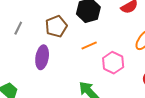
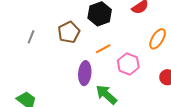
purple ellipse: (42, 57) -> (85, 73), moved

